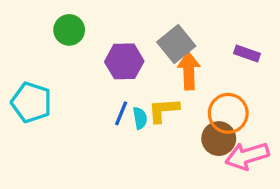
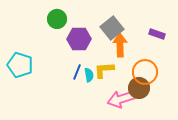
green circle: (69, 30) -> (57, 19), moved
pink arrow: (247, 156) -> (121, 99), moved

